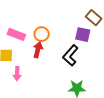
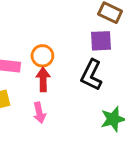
pink arrow: (17, 74) -> (39, 113), moved

